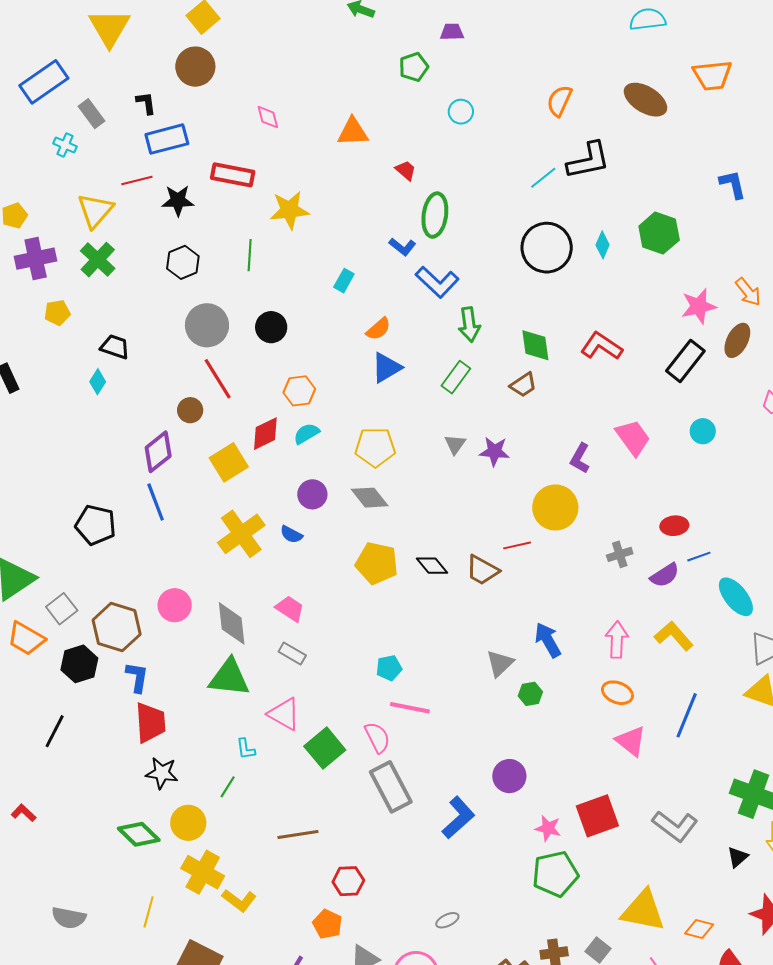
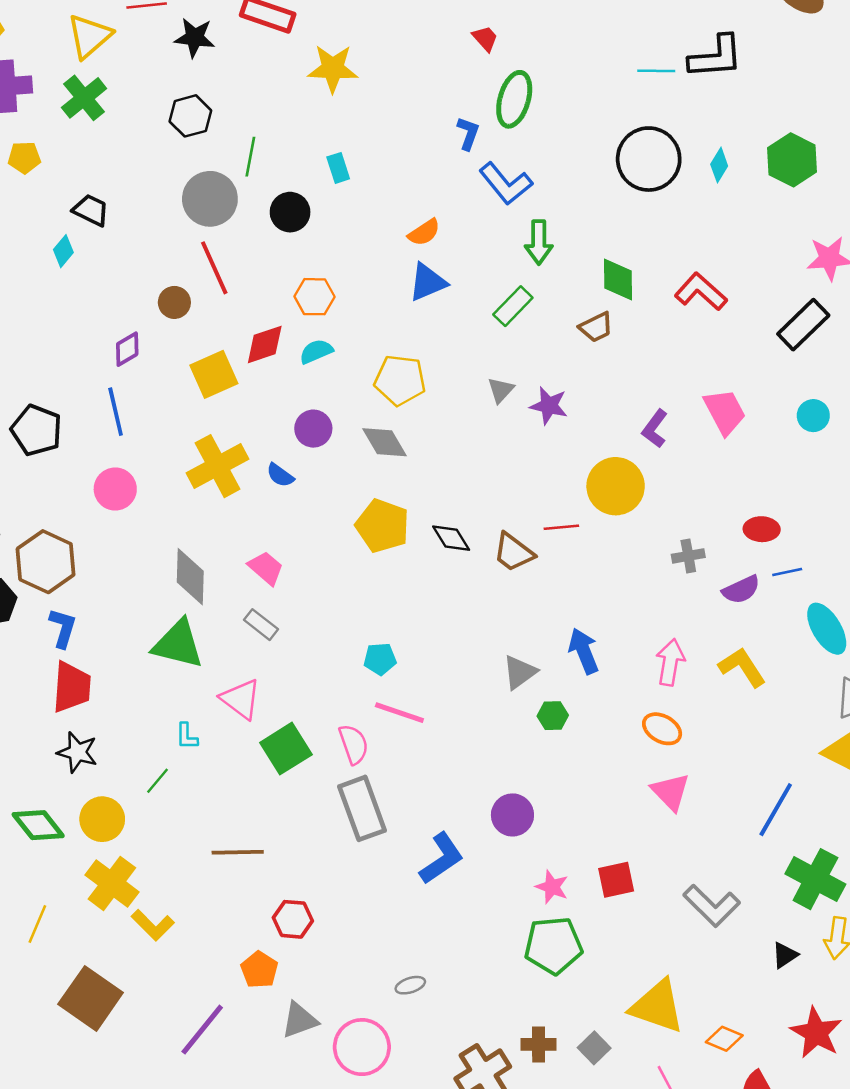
cyan line: (543, 178) -> (656, 71), turned 32
blue L-shape: (402, 247) -> (468, 133), turned -116
green line: (250, 255) -> (250, 157), moved
cyan rectangle: (344, 281) -> (338, 168), moved, turned -55
purple diamond: (158, 452) -> (127, 349), size x0.7
pink circle: (175, 605) -> (115, 489), moved
blue line: (687, 715) -> (776, 810), moved
red square: (597, 816) -> (616, 880), size x0.7

